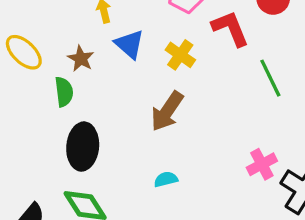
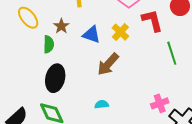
blue triangle: (129, 44) -> (91, 35), moved, turned -30

